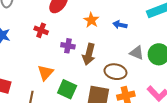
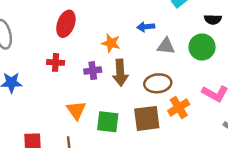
orange star: (91, 20) -> (111, 43), moved
gray triangle: (137, 53) -> (166, 46), moved

